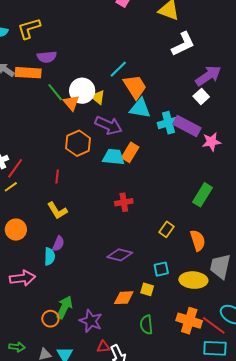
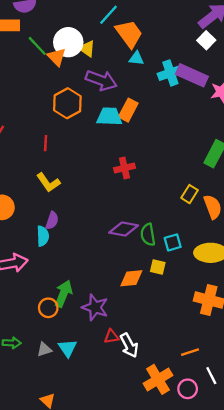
cyan triangle: (140, 108) -> (136, 58), size x0.6
yellow rectangle: (167, 229) -> (190, 194), moved
green semicircle: (146, 325) -> (148, 235), moved

